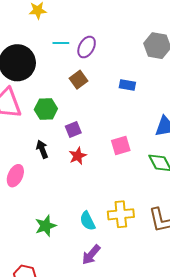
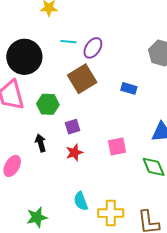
brown square: (78, 80) -> (82, 79), size x1.6
cyan semicircle: (88, 221) -> (81, 201), moved

